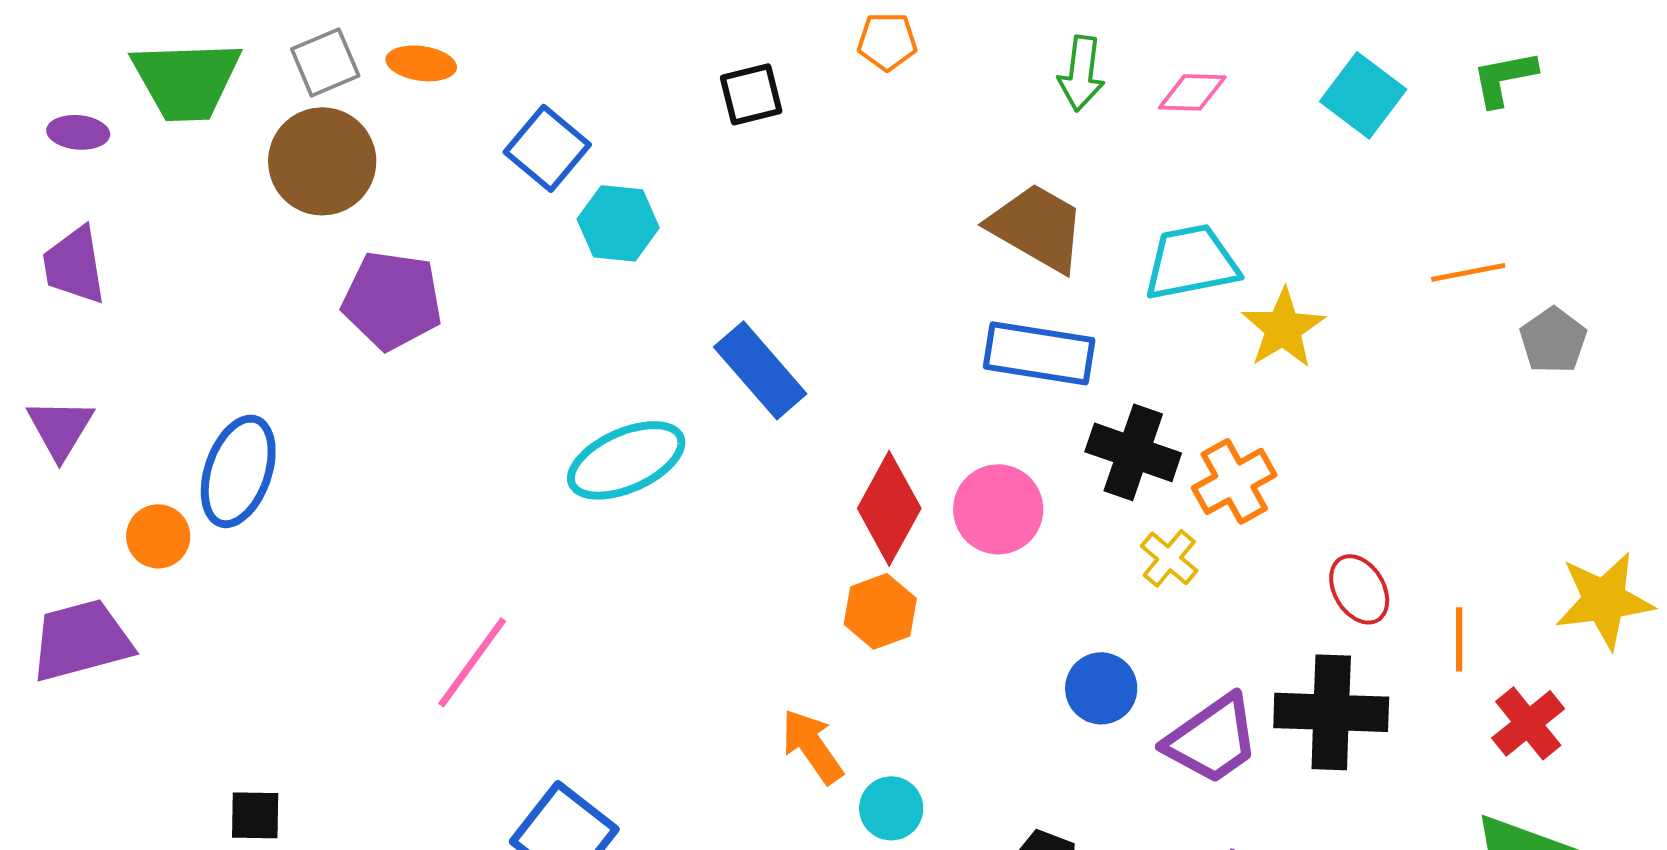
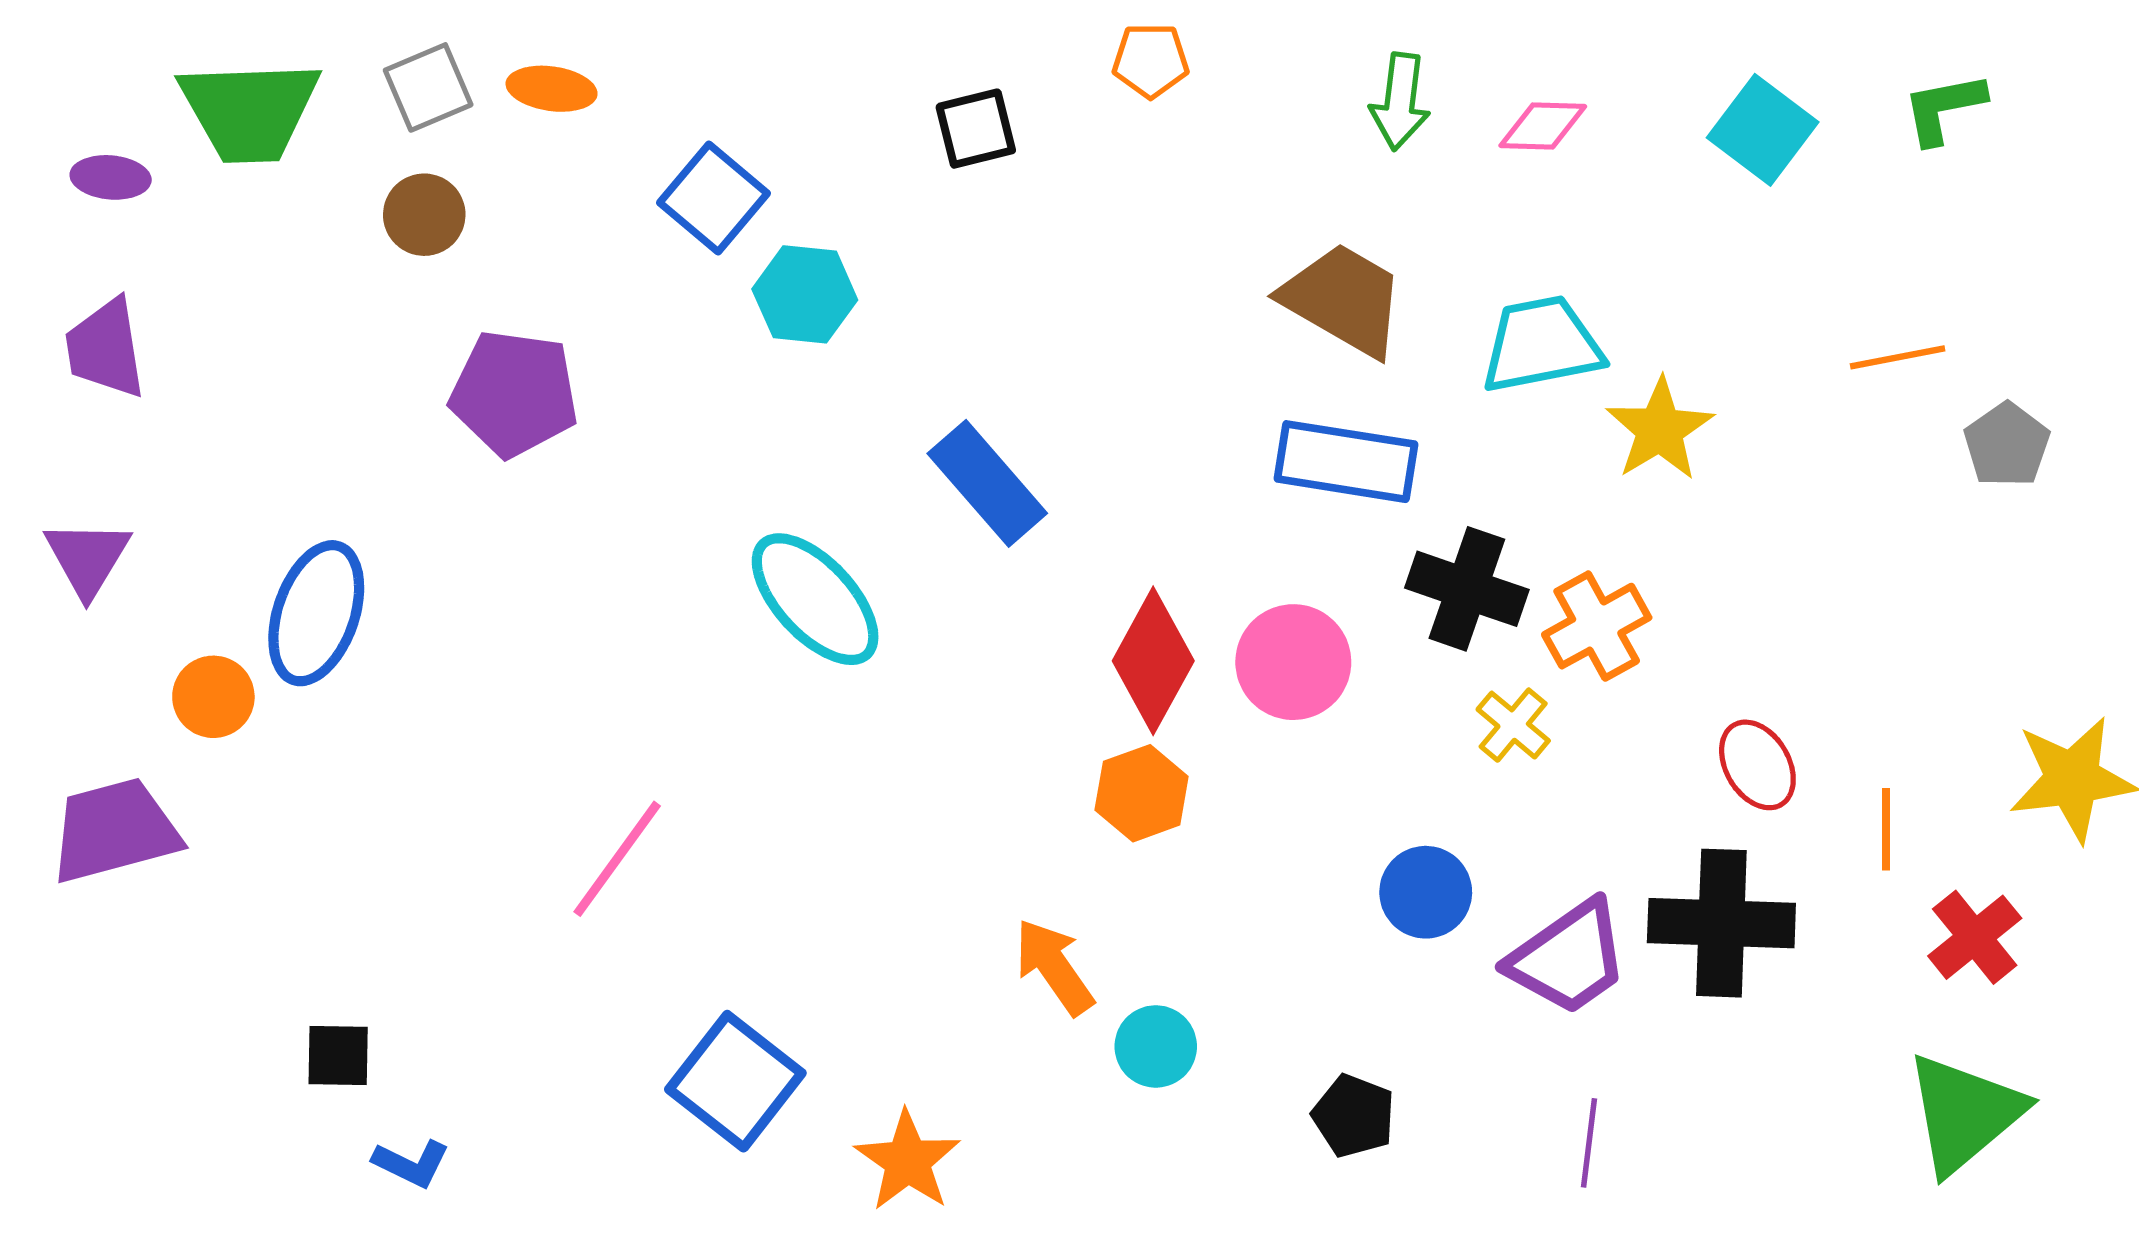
brown circle: (322, 161) -> (424, 215), size x0.6
cyan ellipse: (626, 460) -> (815, 599), turned 71

